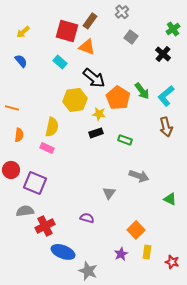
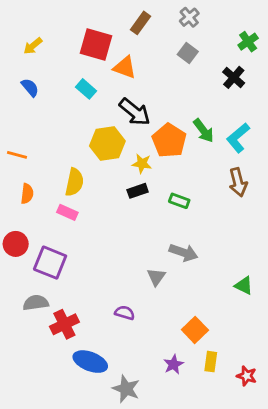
gray cross: (122, 12) -> (189, 17), moved
brown rectangle: (90, 21) -> (140, 23), moved
gray arrow: (139, 176) -> (183, 253), moved

